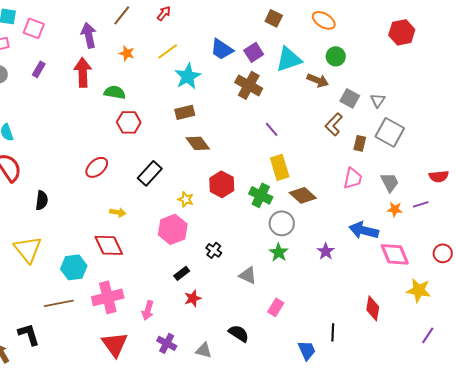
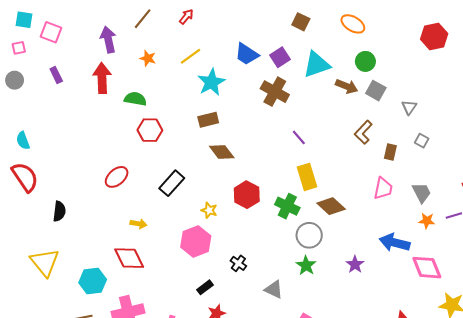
purple rectangle: (39, 69) -> (56, 75), turned -56
gray square: (350, 98) -> (376, 91), moved
gray square: (390, 132) -> (422, 141), size x0.5

